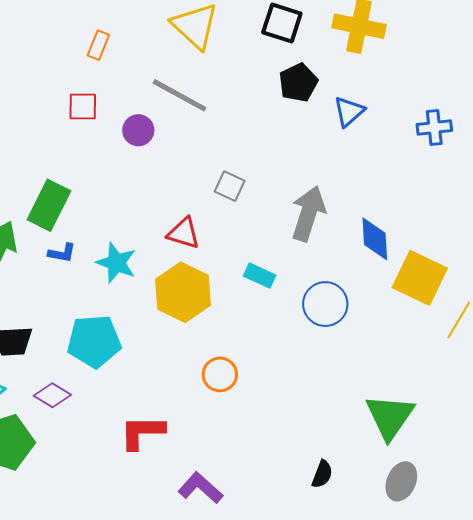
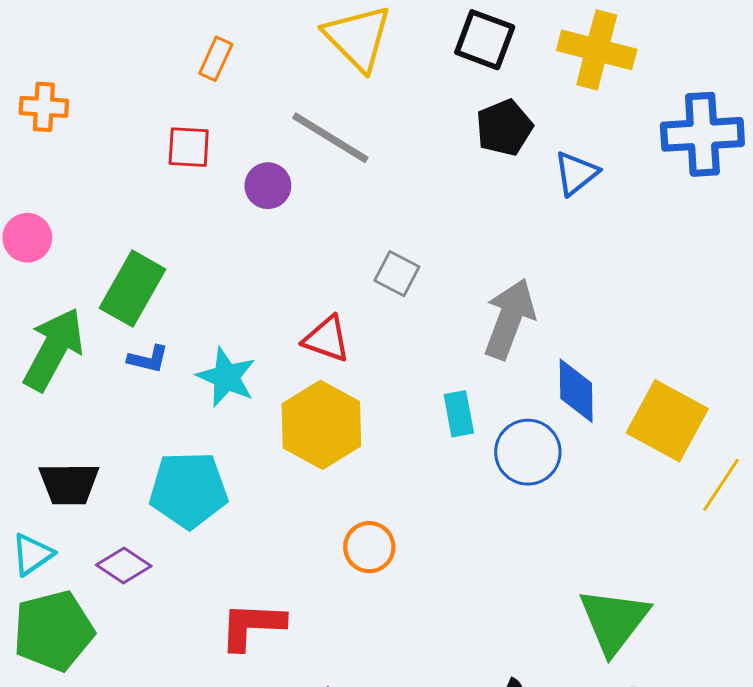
blue cross: (434, 128) -> (702, 134), moved, size x1.6
blue diamond: (375, 239) -> (576, 391), moved
cyan rectangle: (260, 276) -> (459, 414), moved, turned 52

